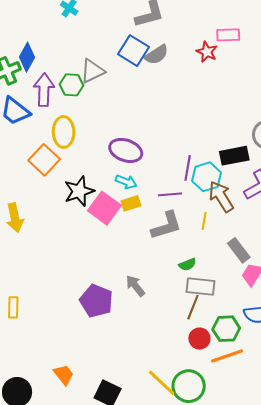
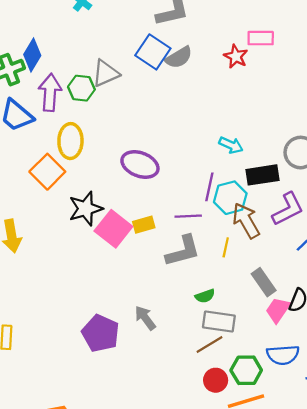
cyan arrow: (126, 182) -> (231, 145), moved
brown line: (193, 307) -> (209, 344), turned 35

